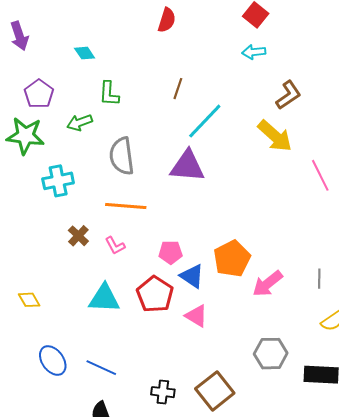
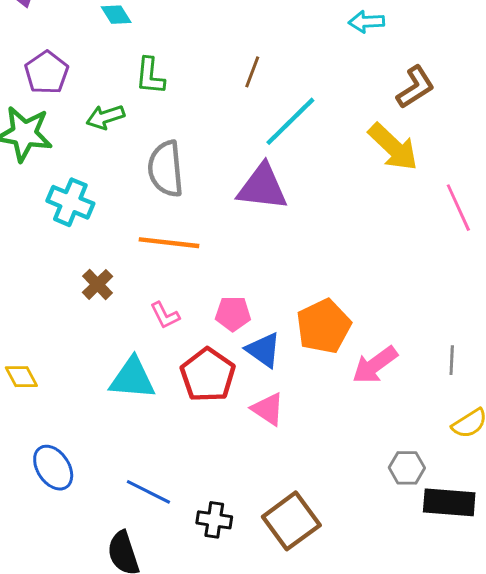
cyan cross: (58, 181) -> (70, 202), turned 32
pink L-shape: (115, 246) -> (165, 315), moved
gray hexagon: (271, 354) -> (407, 468), moved, size x0.7
blue line: (101, 368) -> (148, 492), moved

